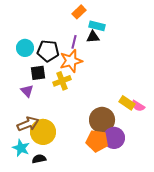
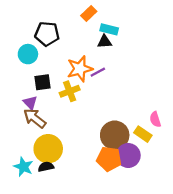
purple line: (74, 42) -> (98, 72), moved, turned 48
black pentagon: (48, 51) -> (47, 34), moved
yellow rectangle: (127, 103) -> (143, 134), moved
pink semicircle: (138, 106) -> (155, 119), turned 40
brown arrow: (28, 124) -> (35, 118), moved, turned -120
black semicircle: (39, 159) -> (46, 167), moved

